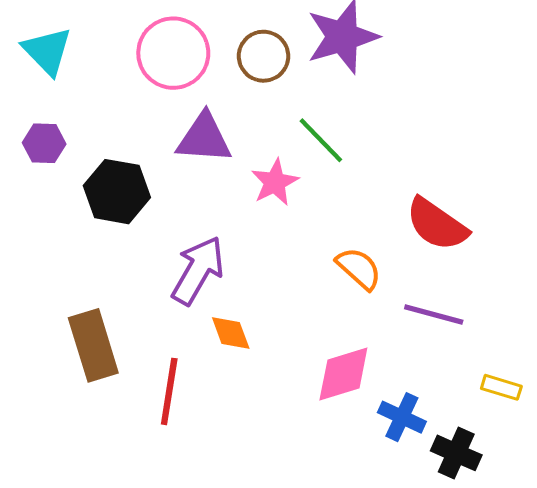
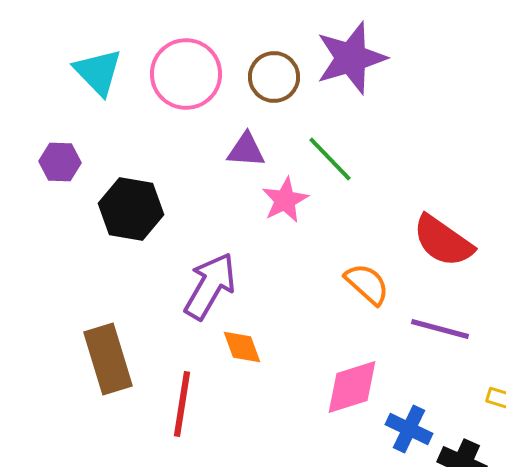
cyan triangle: (47, 51) -> (98, 72), moved
purple triangle: (204, 138) -> (246, 150), moved, size x0.7

